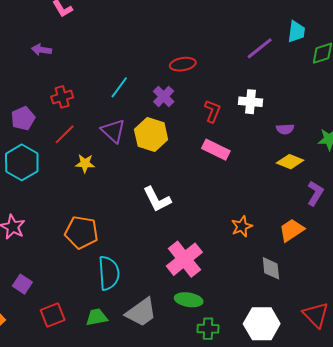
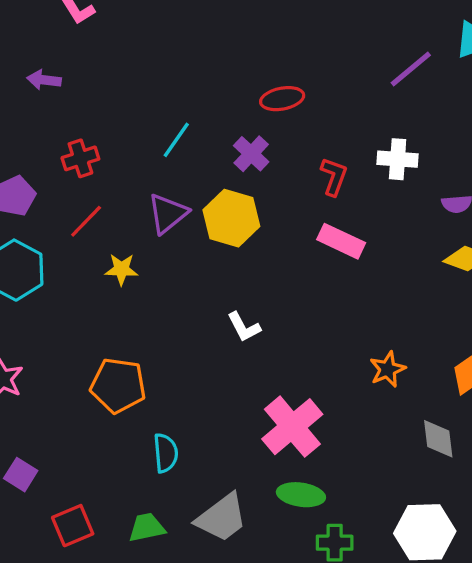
purple triangle: (113, 131) -> (168, 214), turned 40
white L-shape: (157, 199) -> (244, 327), size x0.7
cyan semicircle: (109, 273) -> (166, 453), size x0.7

